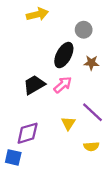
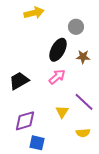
black trapezoid: (34, 85) -> (19, 81), moved
blue square: (13, 157) -> (37, 143), moved

